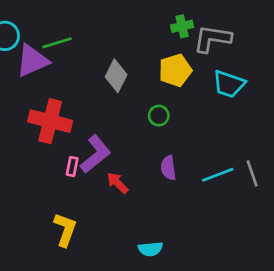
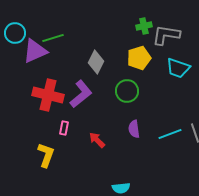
green circle: (159, 116) -> (127, 91), size x1.5
purple L-shape: (95, 154) -> (81, 94), moved
yellow L-shape: (65, 230) -> (46, 155), moved

